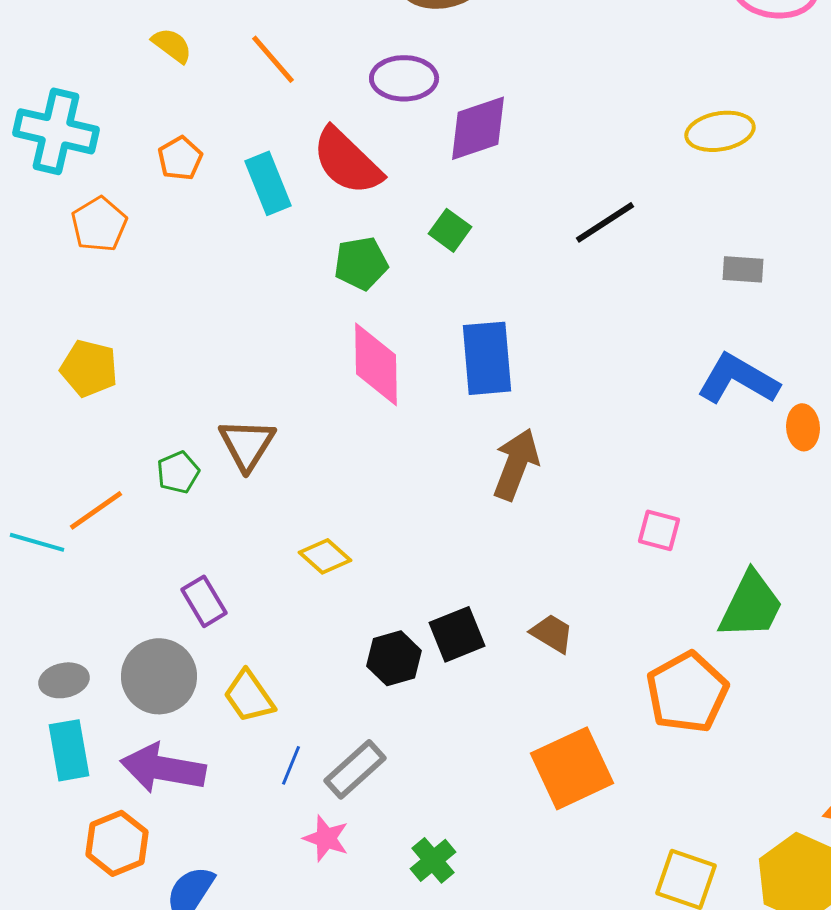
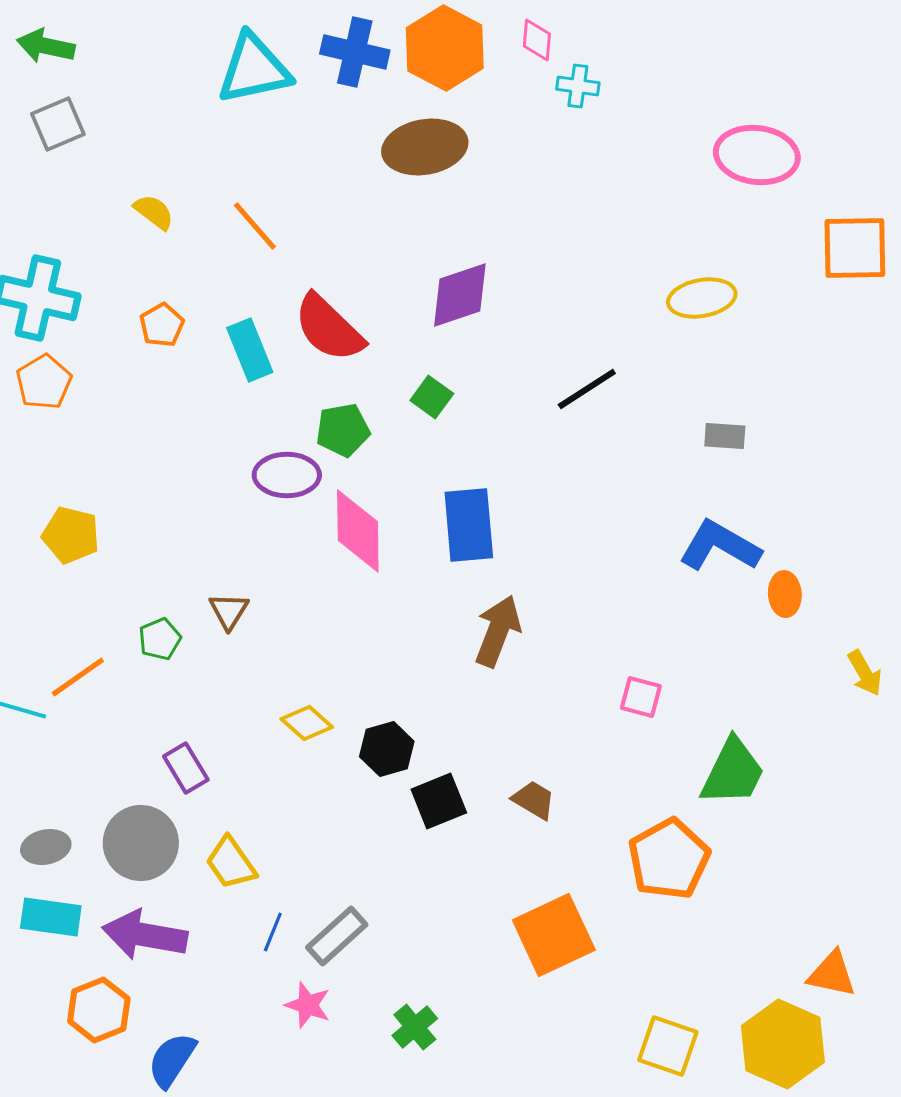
purple ellipse: (404, 78) -> (287, 475), moved
orange pentagon: (99, 224) -> (44, 382), moved
brown triangle: (247, 444) -> (229, 611), size x0.7
black hexagon: (394, 658) -> (387, 749), moved
cyan rectangle: (69, 750) -> (51, 917), turned -72

